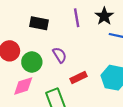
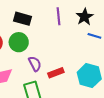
purple semicircle: (60, 55) -> (35, 64), moved
green circle: (32, 62) -> (19, 42), moved

